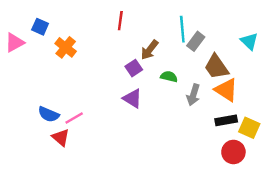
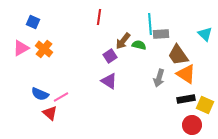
gray rectangle: (196, 41) -> (161, 34), turned 49
pink triangle: (15, 43) -> (21, 48), moved
orange cross: (66, 47) -> (44, 49), moved
green semicircle: (169, 77) -> (139, 45), moved

